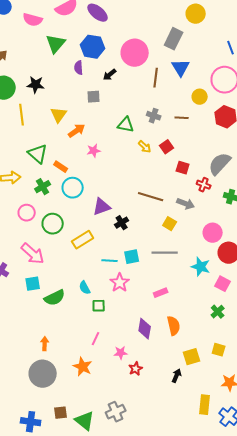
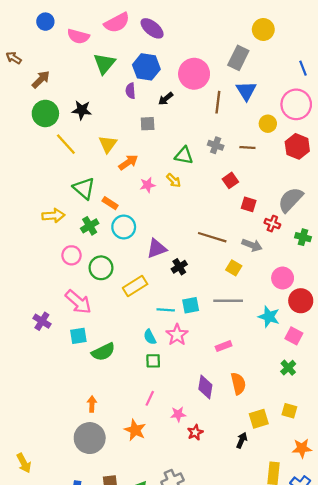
yellow line: (22, 115) -> (66, 144), turned -35
yellow arrow: (145, 147) -> (174, 180), moved
cyan semicircle: (85, 288) -> (150, 337), moved

